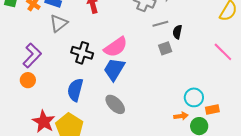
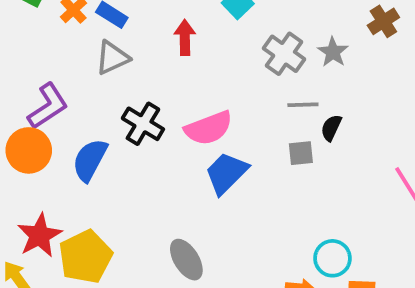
blue trapezoid: (114, 69) -> (226, 173), moved
orange circle: (28, 80) -> (29, 150), size x1.5
blue semicircle: (75, 90) -> (90, 160), moved
gray ellipse: (115, 104) -> (186, 260), moved

